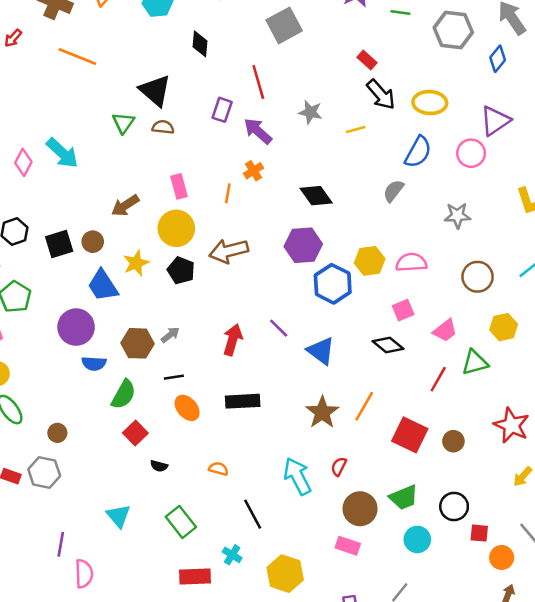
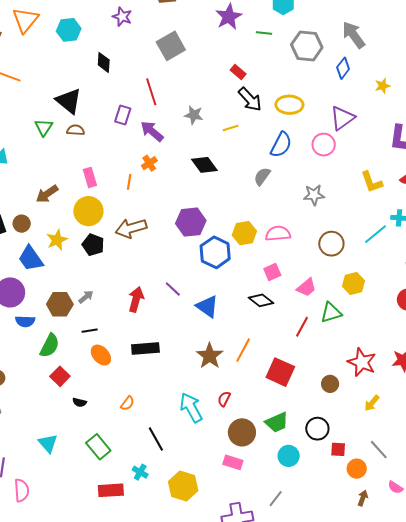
black diamond: (316, 196) -> (204, 165), moved
brown circle: (453, 441) -> (330, 384), moved
orange semicircle: (218, 469) -> (127, 403), turned 112

